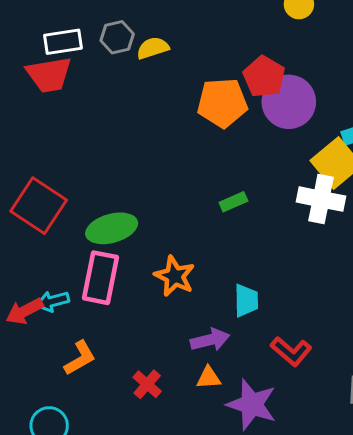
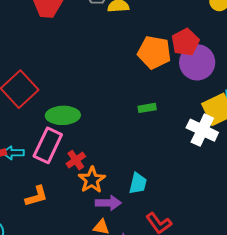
green rectangle: (233, 202) -> (147, 108), moved
orange star: (175, 276) -> (92, 180), moved
orange L-shape: (80, 358) -> (36, 196), moved
red cross: (147, 384) -> (76, 160), moved

